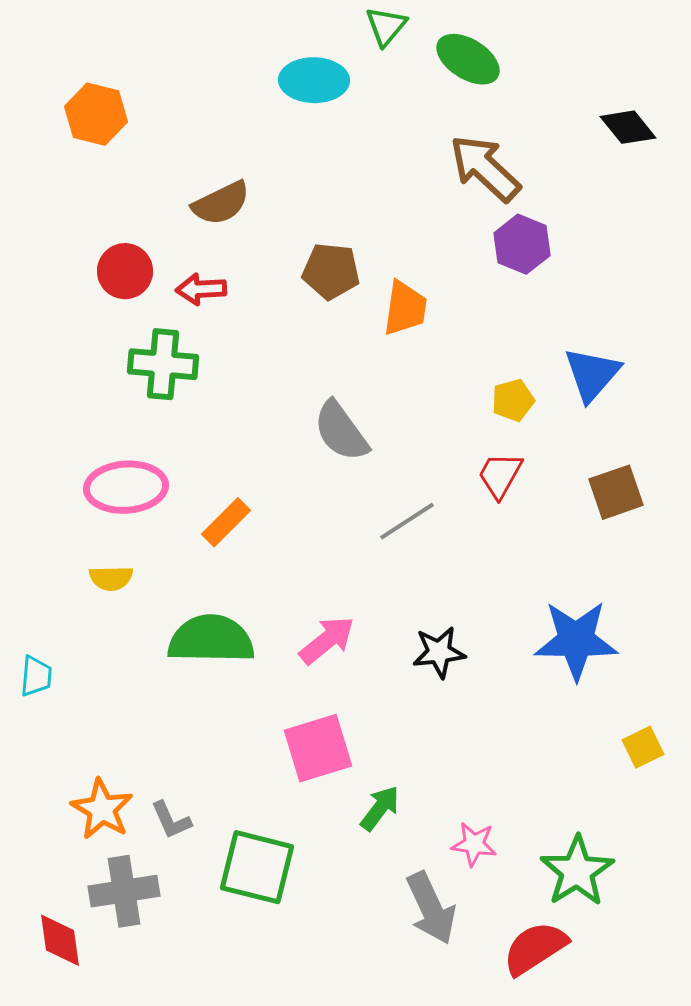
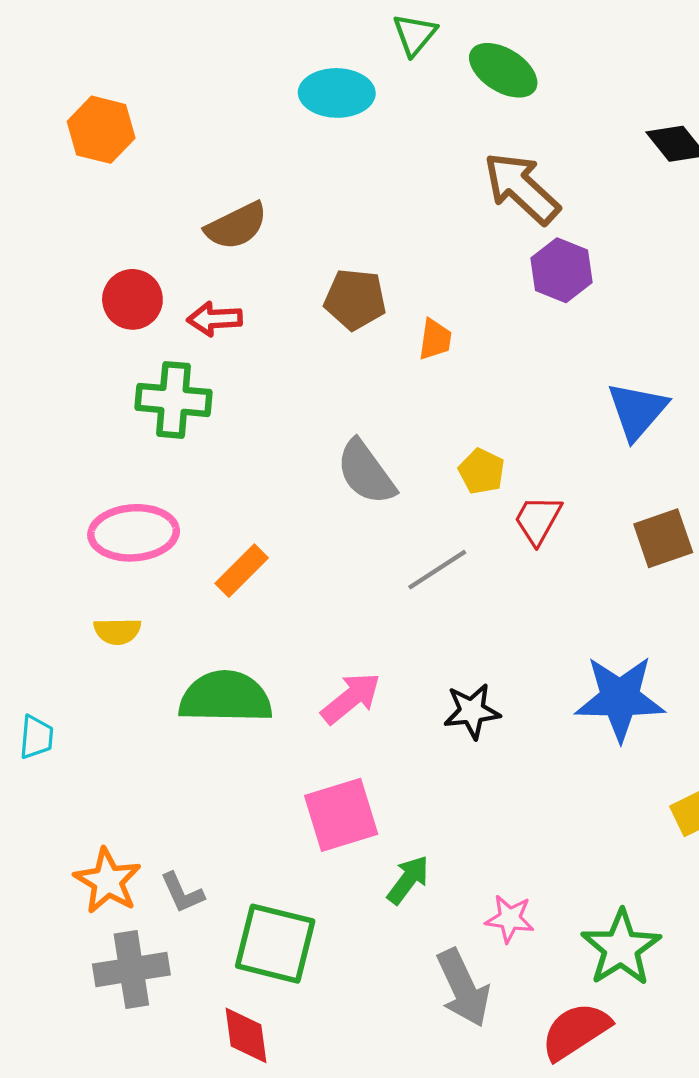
orange trapezoid: (405, 308) -> (435, 339), size x0.7
yellow pentagon: (513, 400) -> (482, 471), moved, turned -30
red diamond: (60, 940) -> (246, 1035), moved

